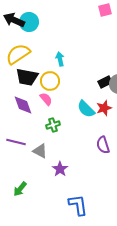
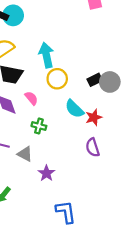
cyan arrow: (60, 59) -> (46, 55), size x1.6
yellow circle: (50, 81) -> (57, 79), moved
red star: (104, 108) -> (94, 117), moved
green cross: (53, 125) -> (39, 126), turned 32

